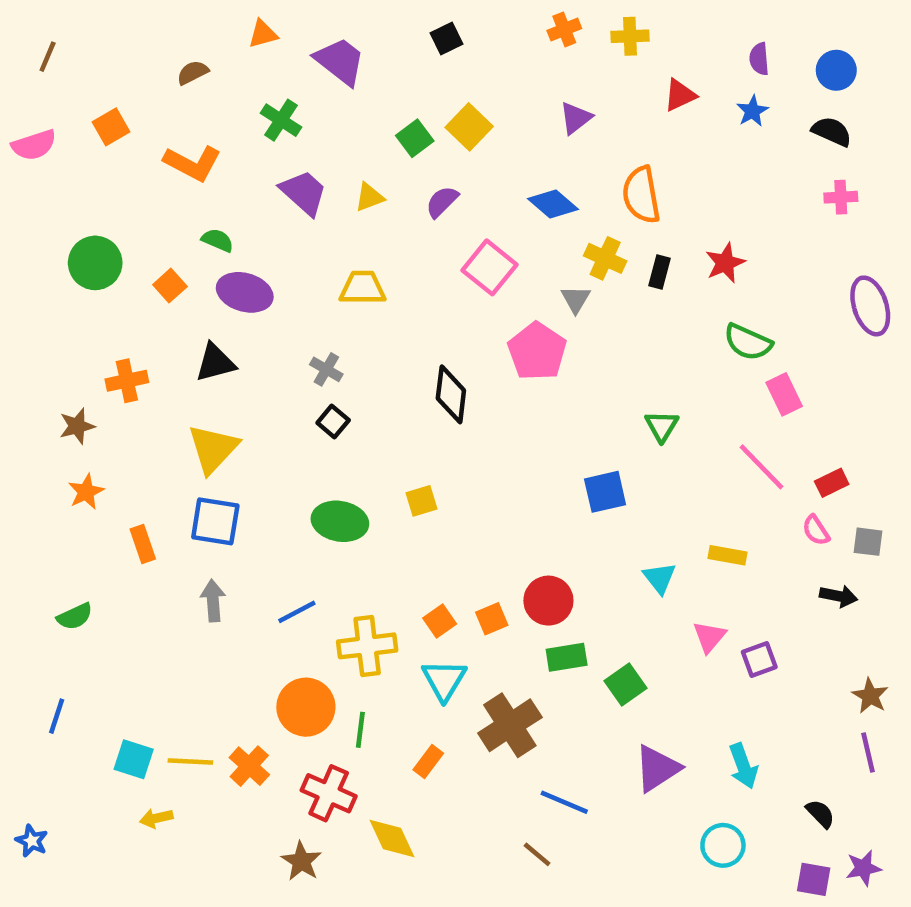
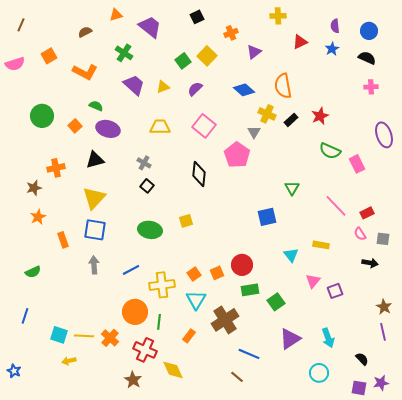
orange cross: (564, 29) -> (231, 33), moved
pink square: (489, 267) -> (204, 126), moved
black rectangle: (659, 272) -> (291, 120), turned 32
pink rectangle: (784, 394) -> (357, 164), moved

